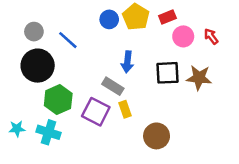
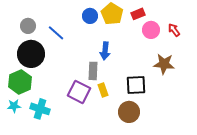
black square: (167, 73) -> (136, 85), moved
gray rectangle: (113, 86) -> (93, 71), turned 60
green hexagon: (58, 100) -> (20, 82), moved

